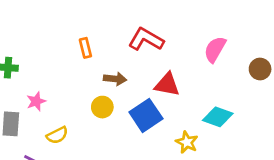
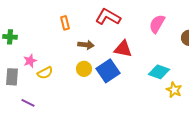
yellow circle: (102, 107) -> (84, 69), moved
yellow semicircle: (57, 135) -> (45, 73), moved
yellow star: (187, 142) -> (174, 90), moved

